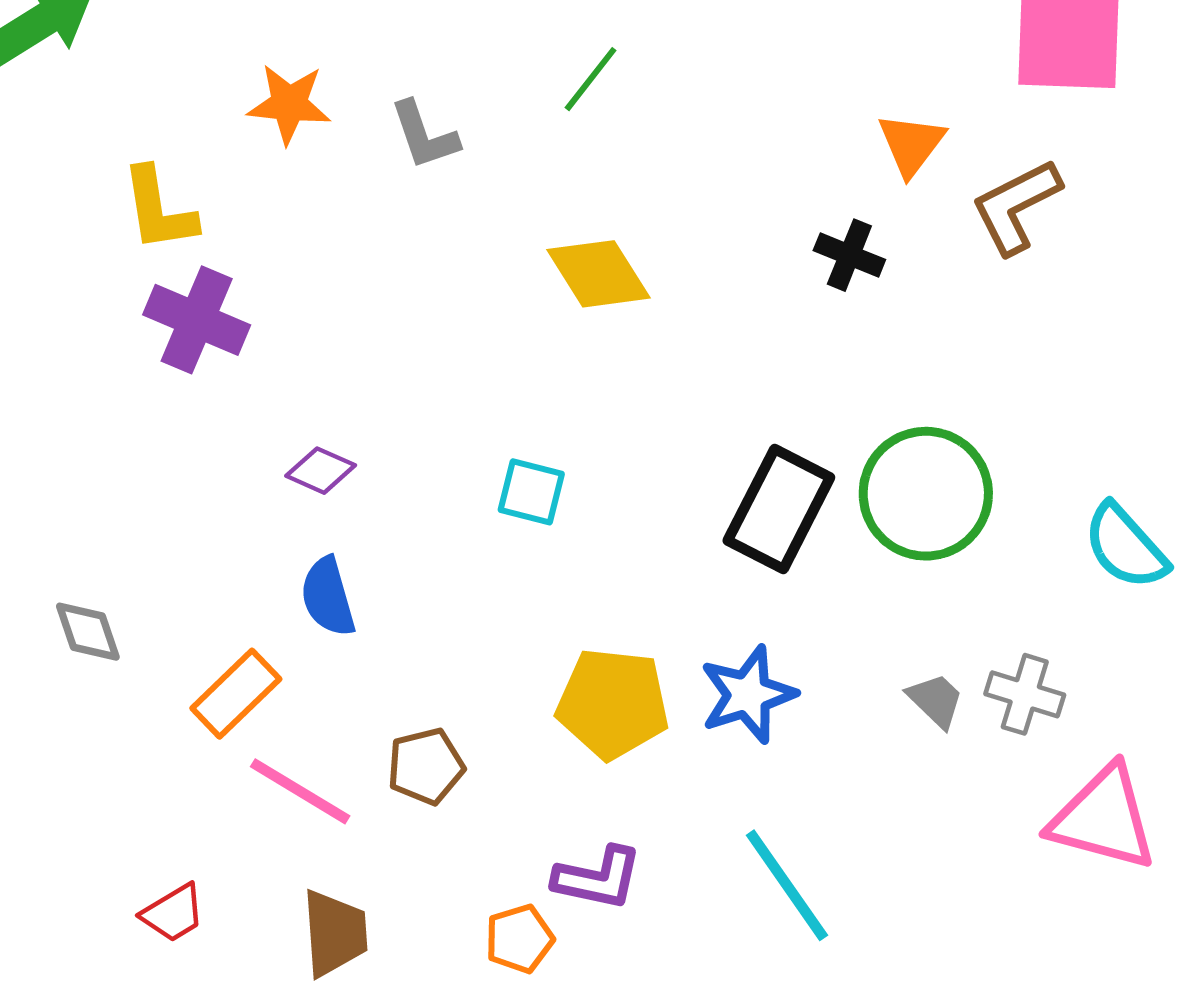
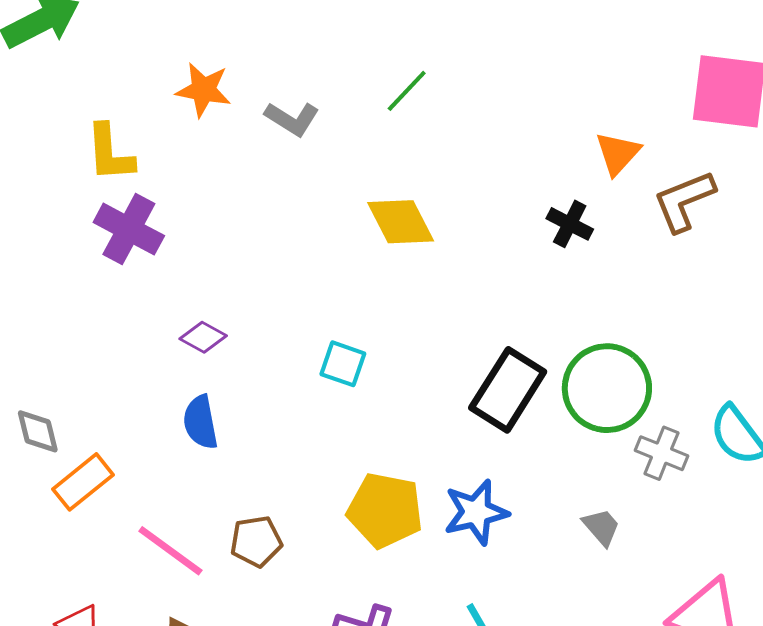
gray L-shape: (424, 135) -> (292, 119), turned -44
orange rectangle: (236, 694) -> (83, 482), moved
gray cross: (1025, 694) -> (661, 453), moved

